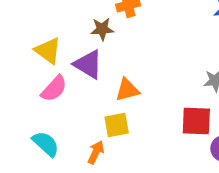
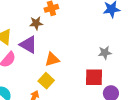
yellow square: (117, 125) -> (46, 81), turned -35

